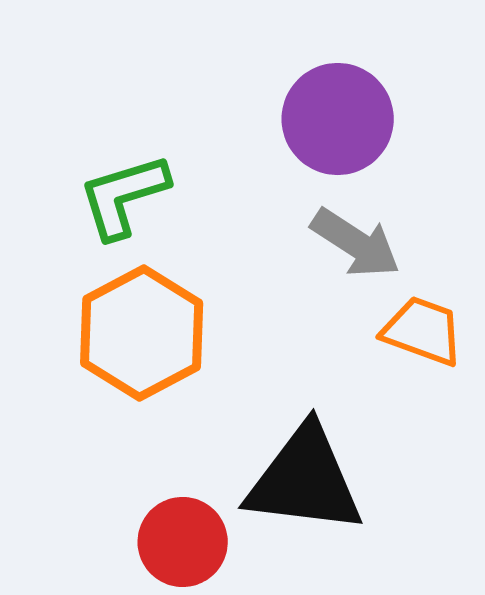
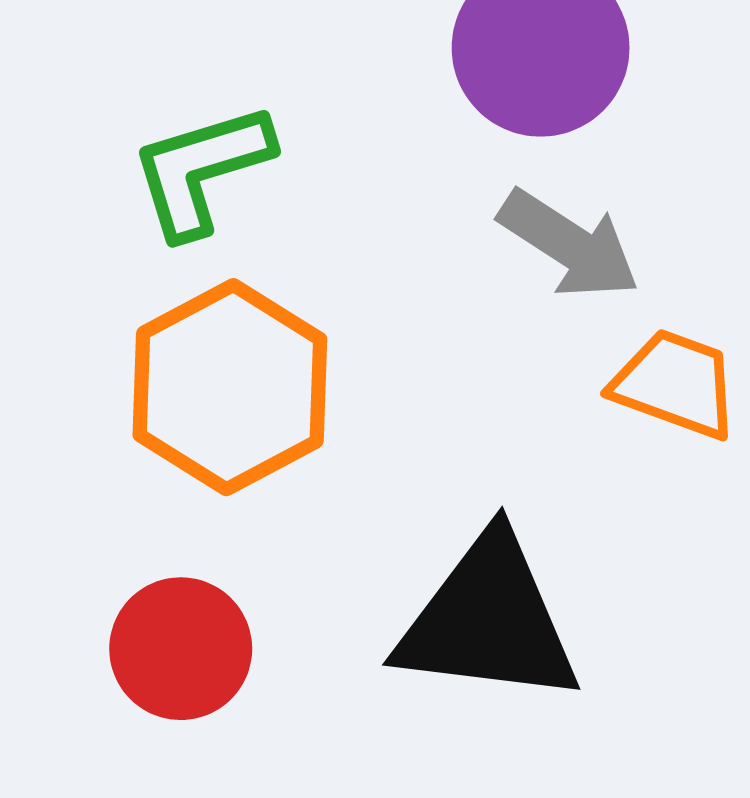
red circle: (183, 542) -> (181, 649), moved

